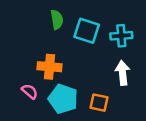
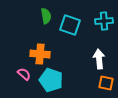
cyan cross: (121, 36) -> (104, 21), moved
orange square: (99, 103) -> (106, 83), moved

